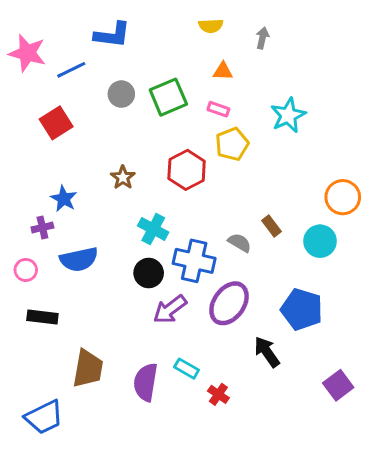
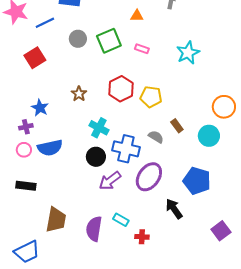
orange triangle: (223, 71) -> (137, 16), moved
yellow pentagon: (232, 144) -> (151, 97), moved, turned 30
pink circle: (26, 270) -> (24, 150), moved
red cross: (218, 394) -> (142, 237), turned -32

